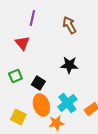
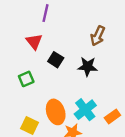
brown arrow: (69, 25) -> (98, 36), moved, turned -126
black square: (38, 83) -> (56, 60), moved

